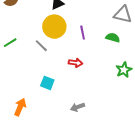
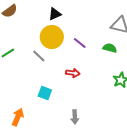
purple line: (83, 33) -> (80, 43), turned -40
gray arrow: (78, 107) -> (75, 117), turned -72

